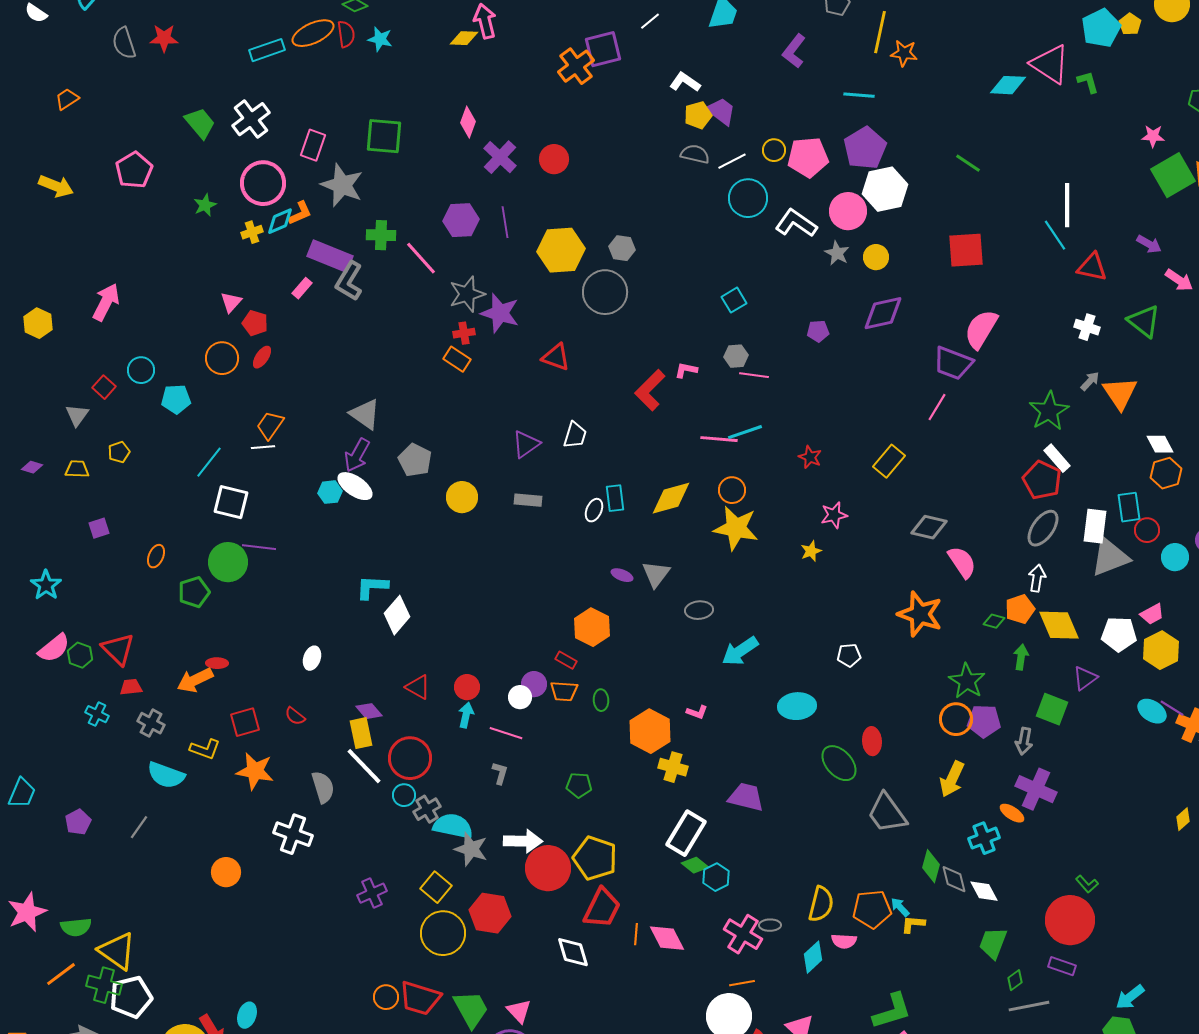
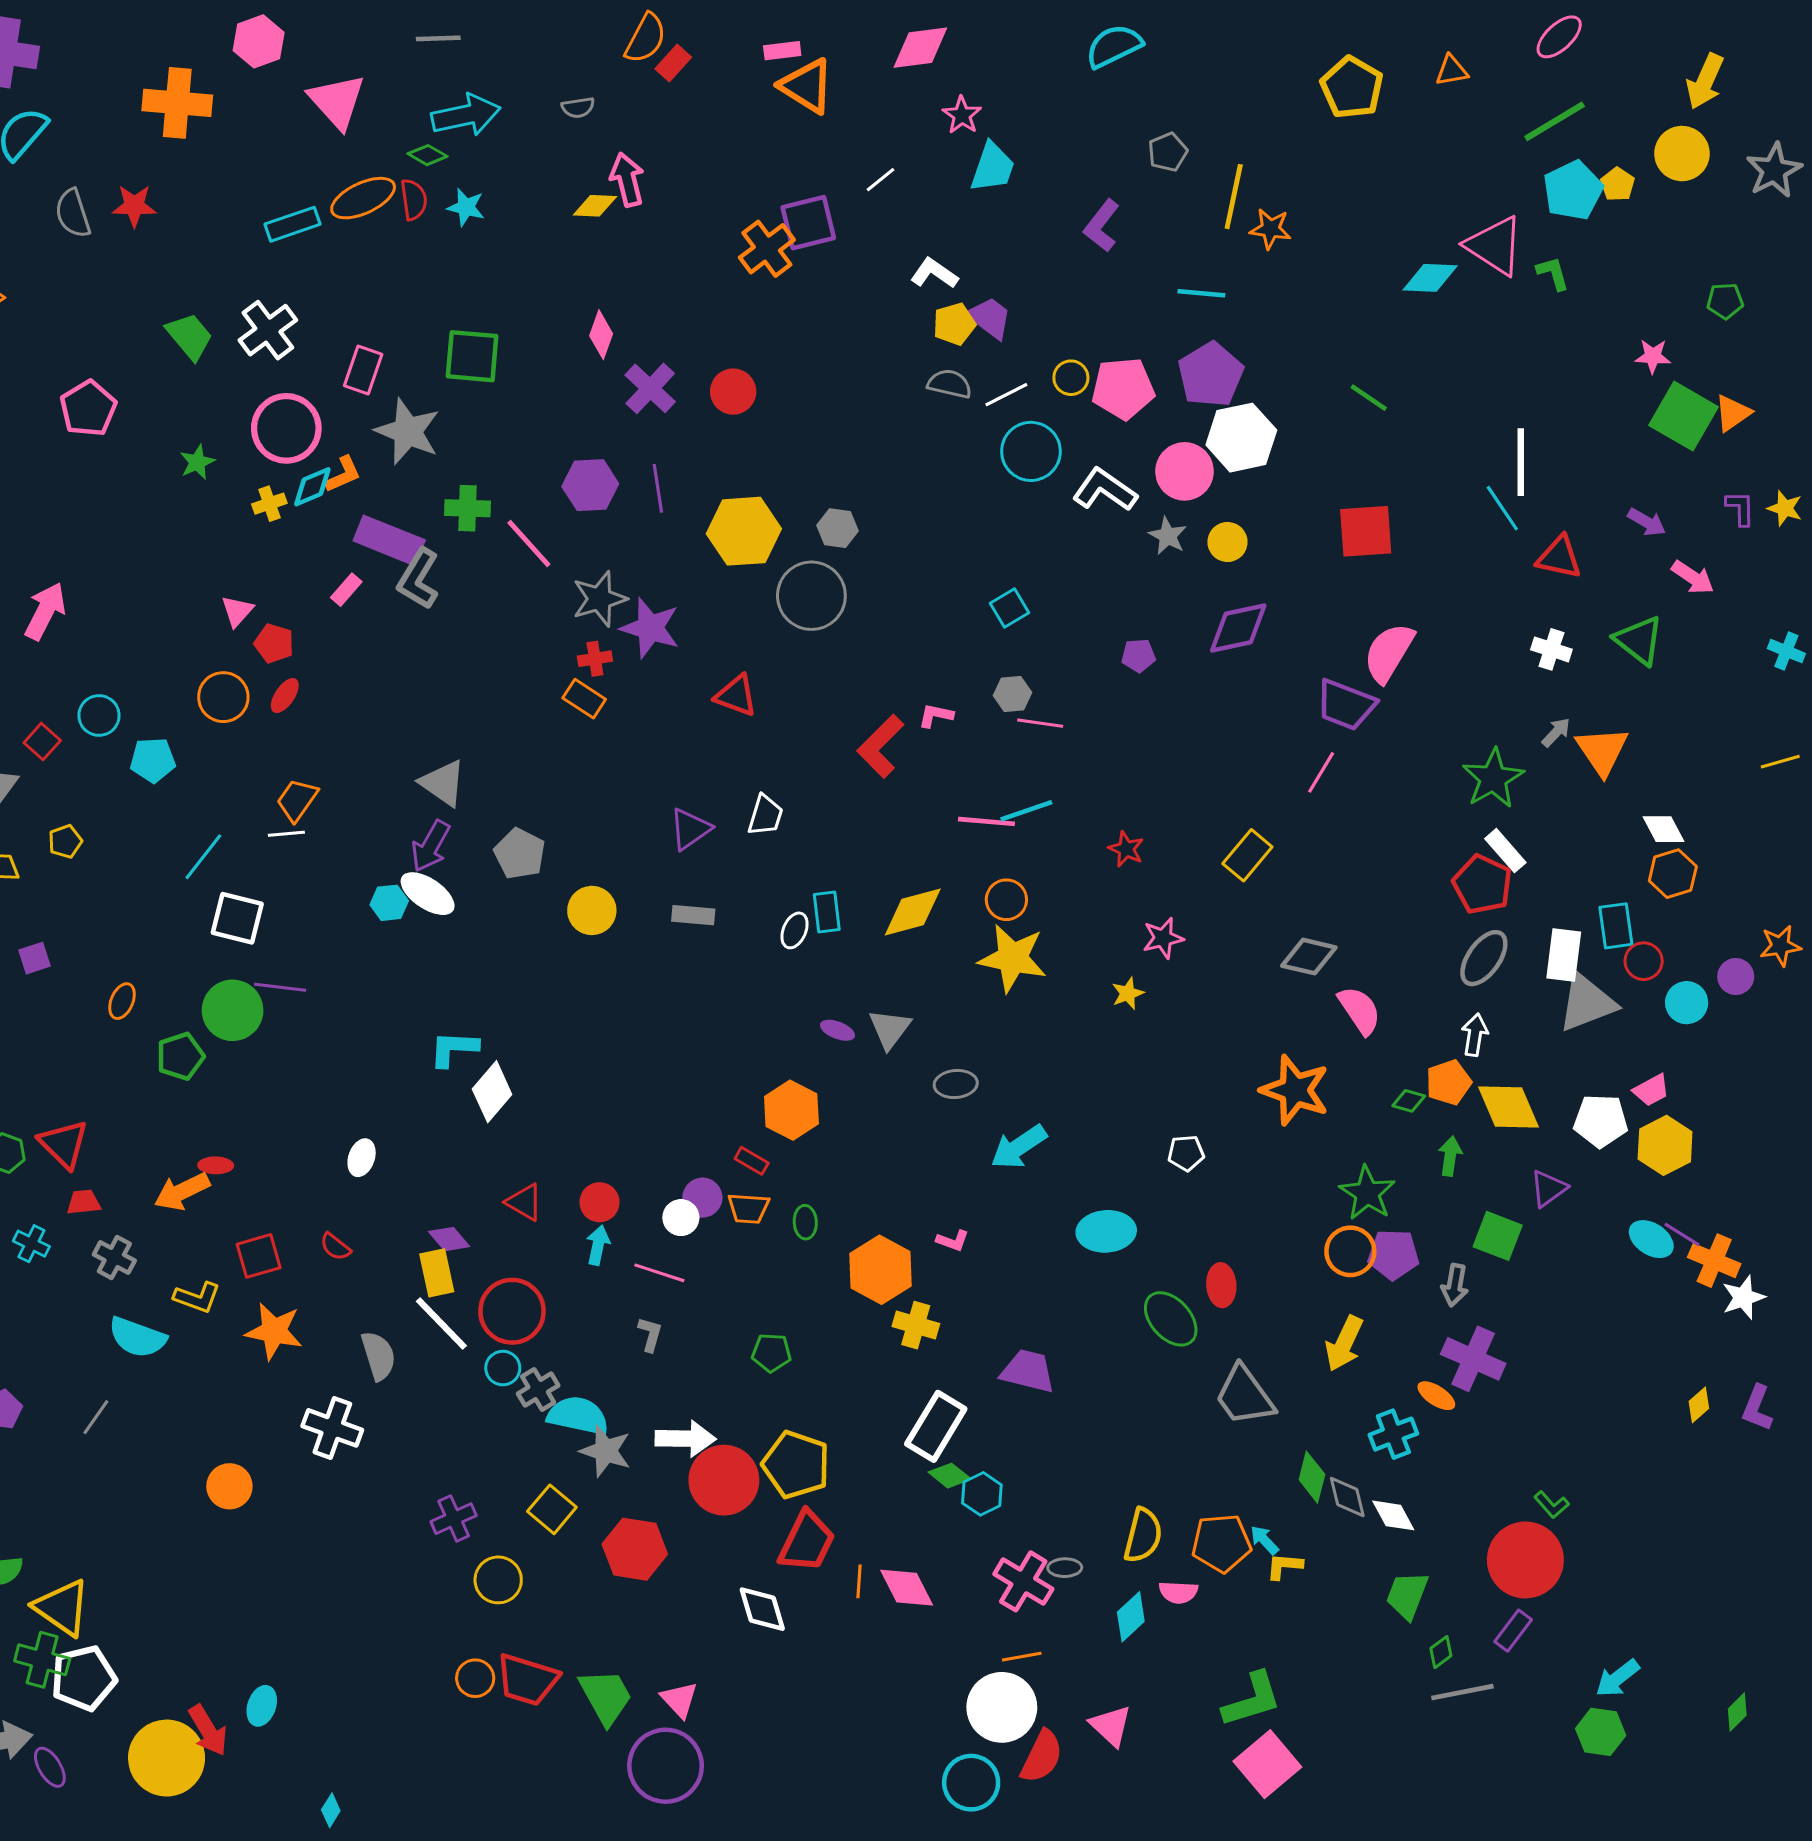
green square: (1173, 175) -> (1684, 416), turned -30
yellow circle: (443, 933) -> (498, 1580), moved, size x0.7
purple rectangle: (1062, 966) -> (1513, 1631), turned -72

